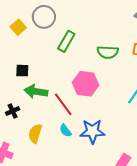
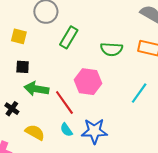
yellow square: (18, 27) -> (19, 36), moved, turned -35
black cross: (13, 111) -> (12, 109), turned -32
yellow semicircle: (35, 134) -> (35, 132), turned 102

